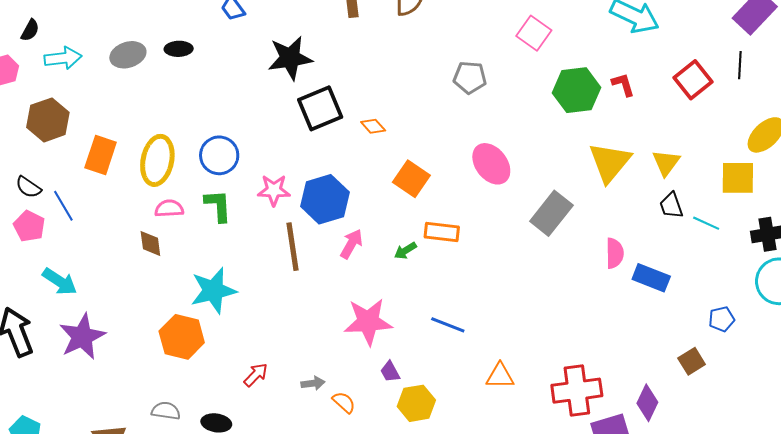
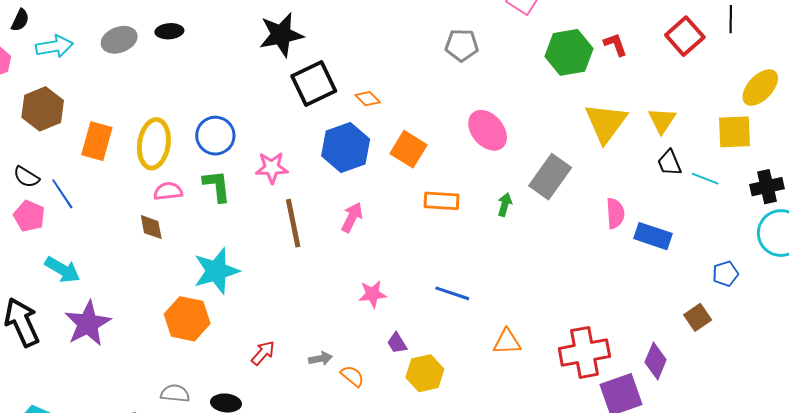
blue hexagon: (325, 199) -> (346, 147), moved
green arrow: (405, 251) -> (505, 205), moved, turned 140
pink star: (368, 322) -> (373, 294), size x0.6

